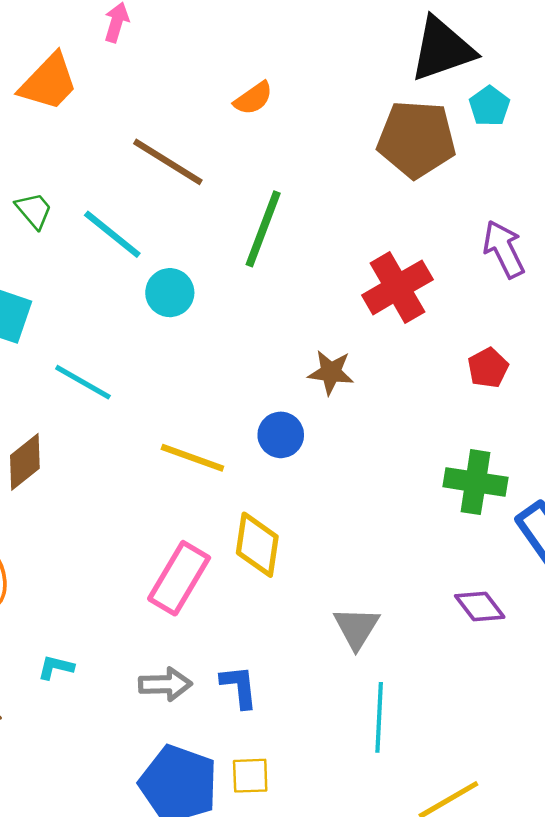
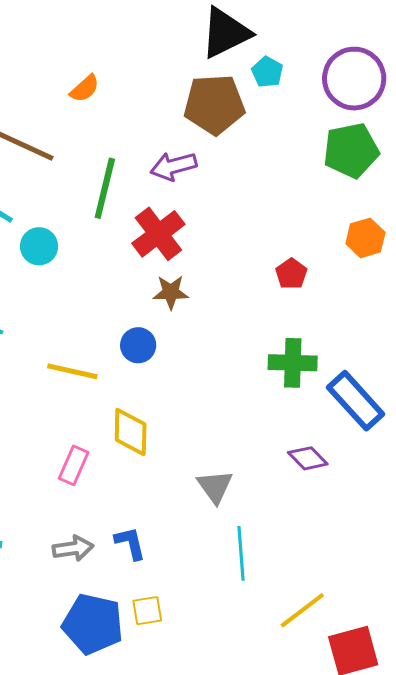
purple arrow: (504, 249) -> (173, 166), moved, turned -72
red cross: (397, 287) -> (158, 234), moved
pink rectangle: (179, 578) -> (74, 465), size x0.7

